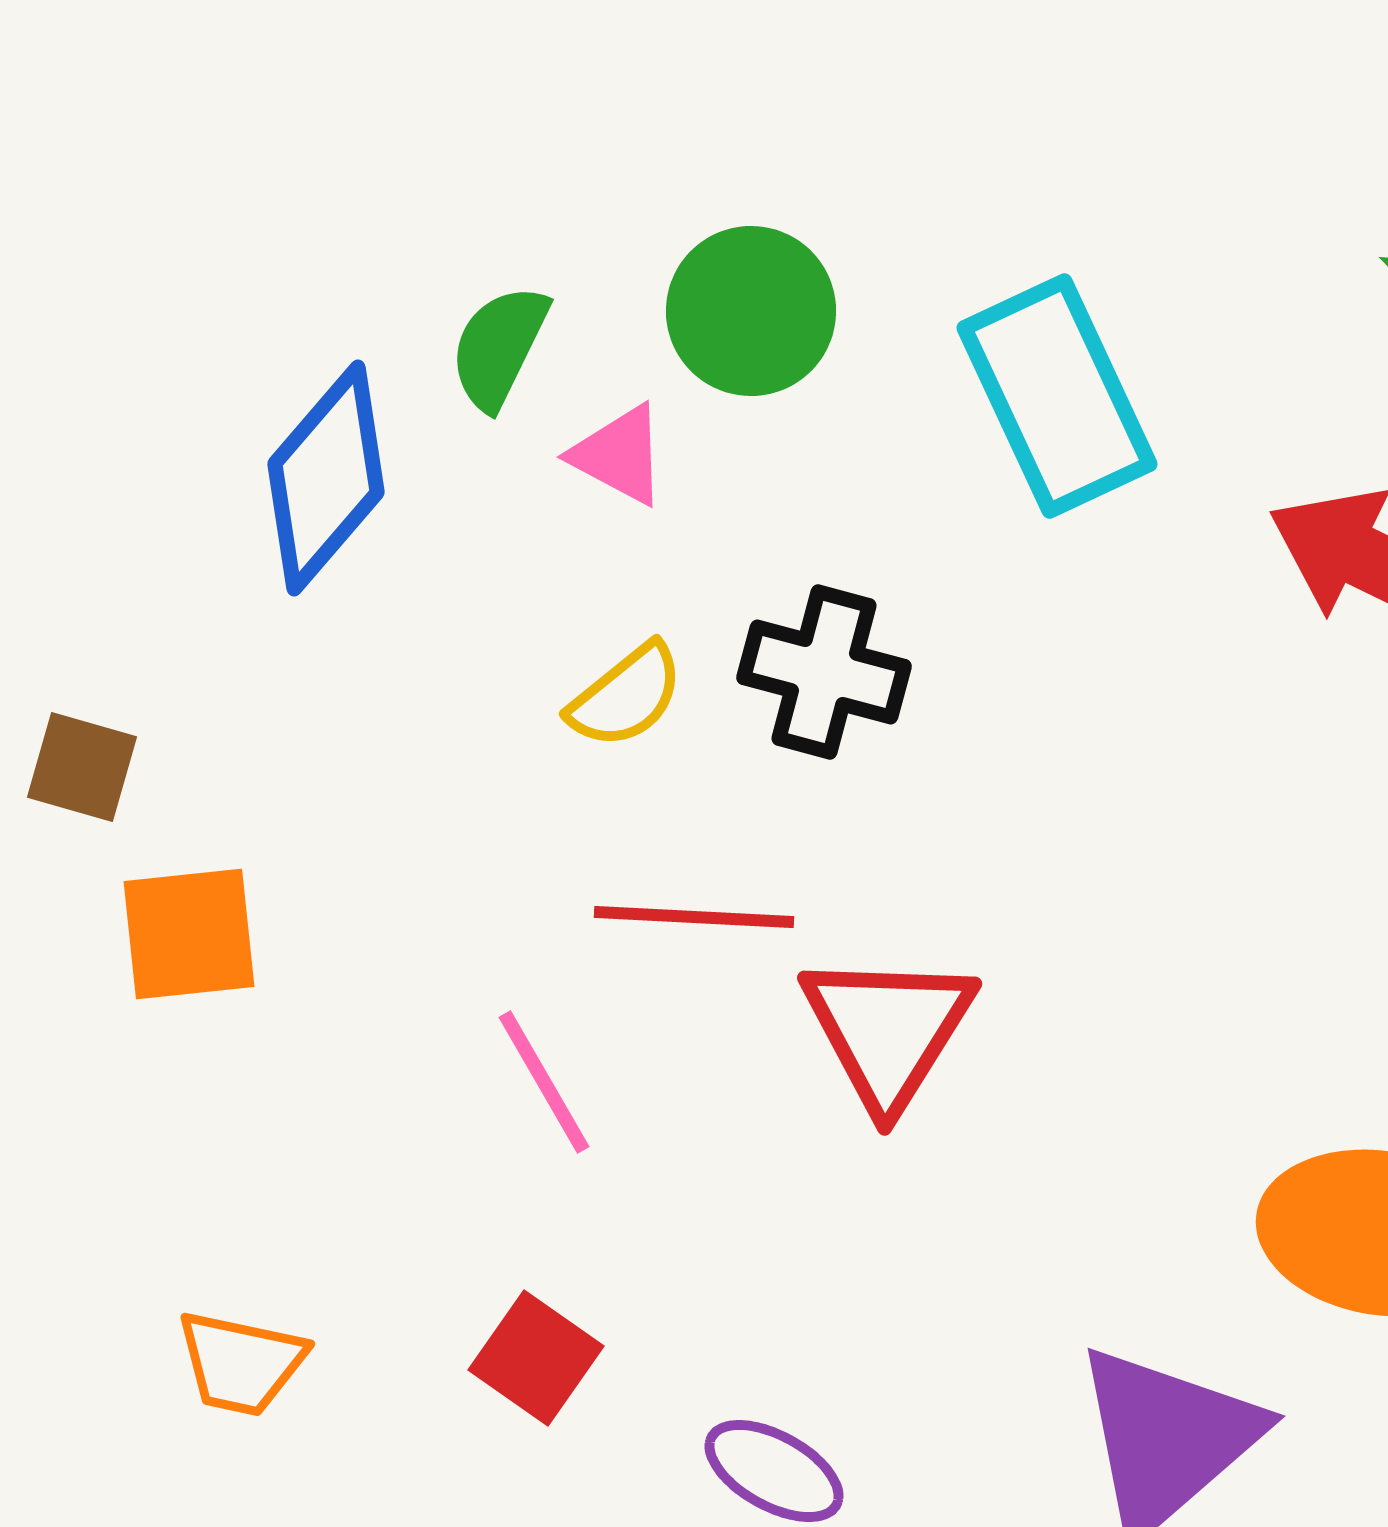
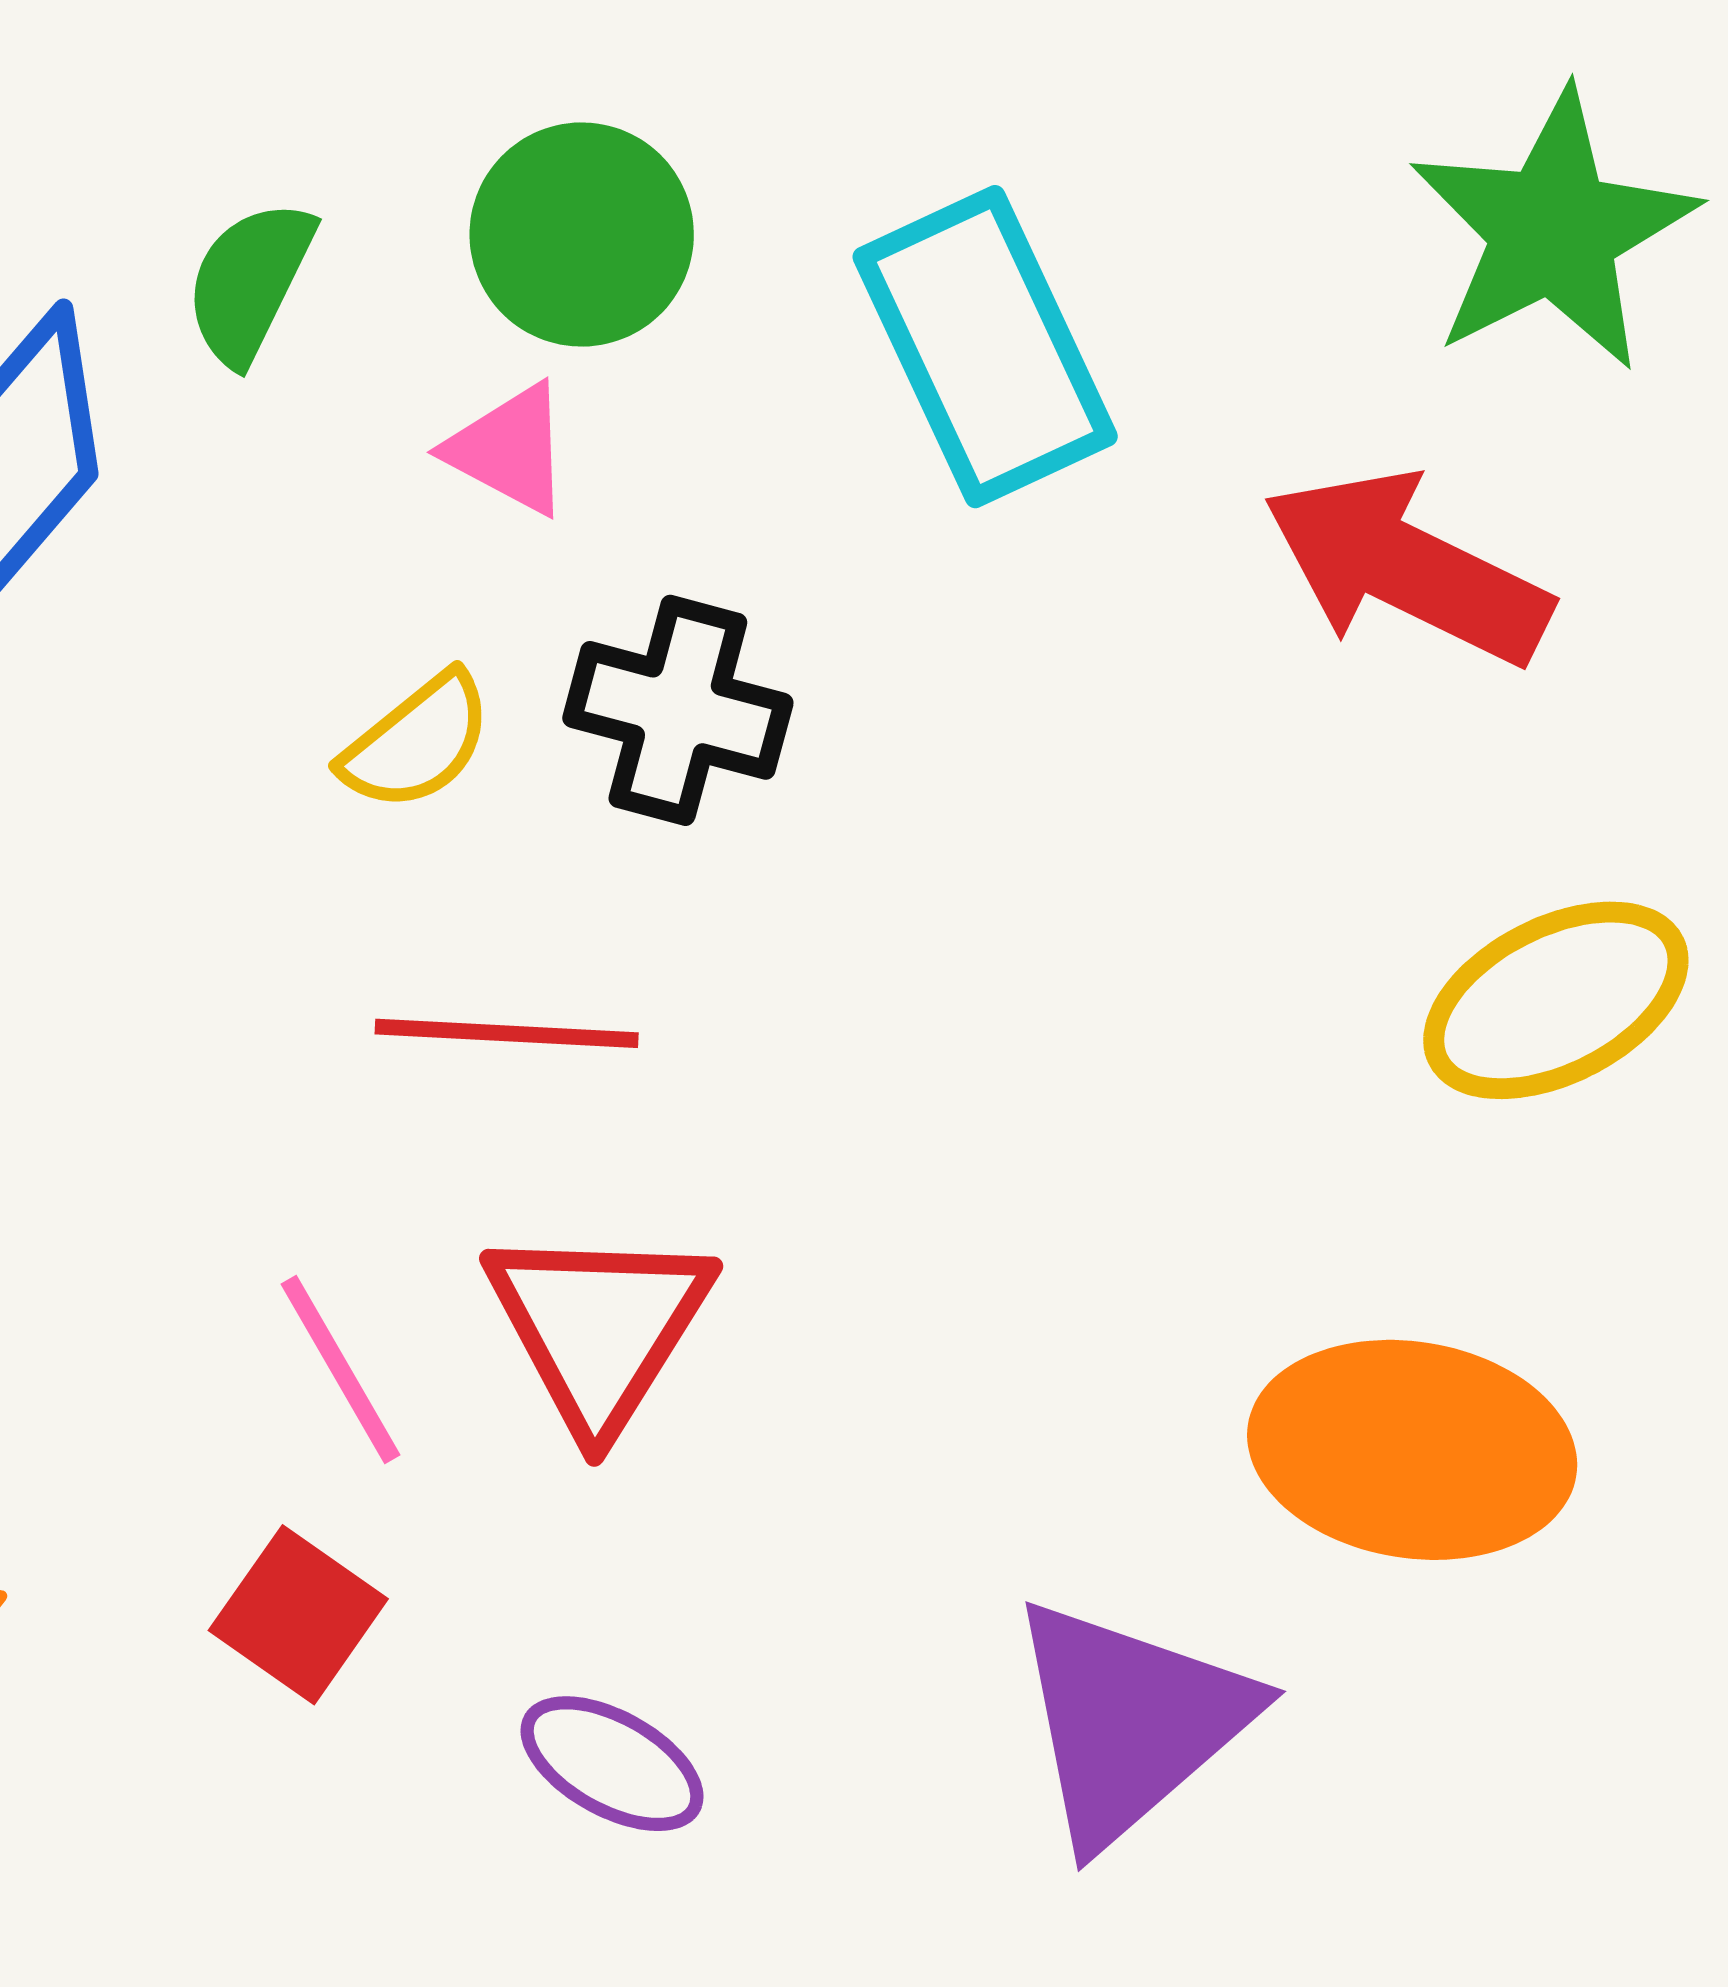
pink triangle: (619, 455) -> (509, 449), moved
red triangle: (888, 1030) -> (599, 1327), moved
pink line: (544, 1082) -> (340, 1369), moved

